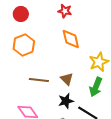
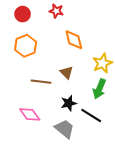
red star: (65, 11) -> (56, 11), moved
brown triangle: (67, 79) -> (67, 72), moved

